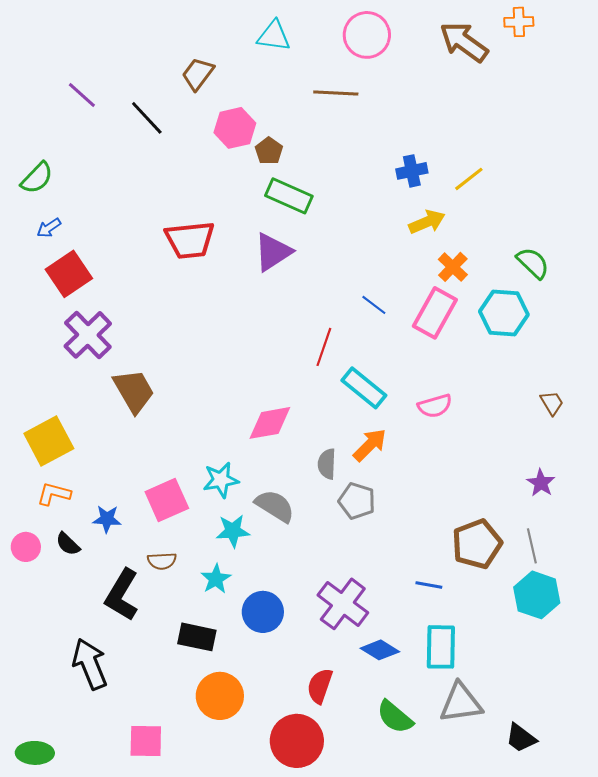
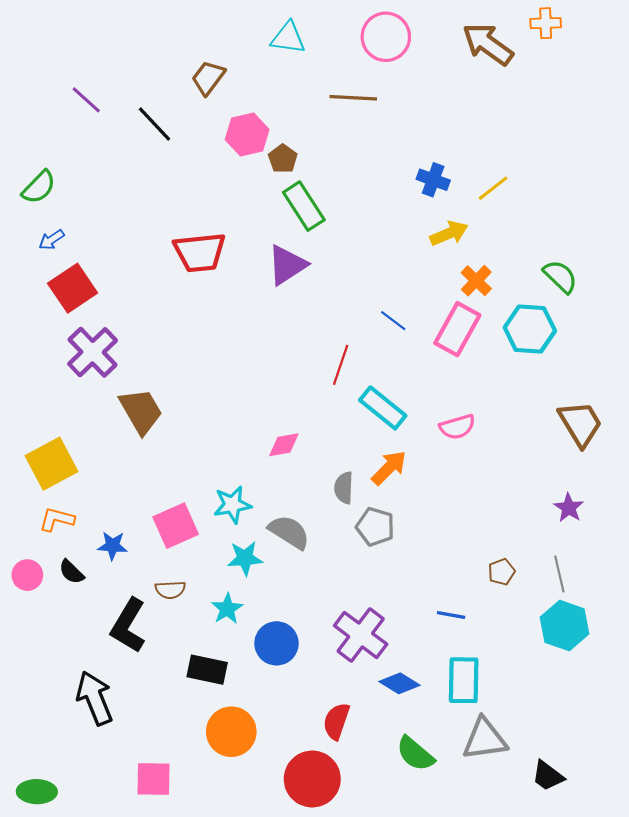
blue cross: (412, 171) -> (433, 180), turned 32
green rectangle: (289, 196) -> (304, 206), turned 33
brown trapezoid: (552, 403) -> (580, 424), size x1.8
pink diamond: (270, 423) -> (284, 445), size x0.7
brown pentagon: (477, 544) -> (501, 572), size x0.5

